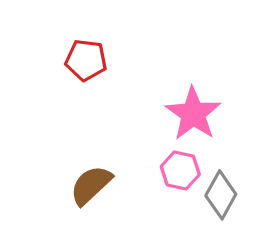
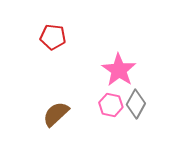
gray diamond: (221, 195) -> (136, 104), moved

